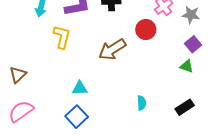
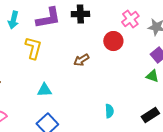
brown arrow: (112, 49) -> (81, 60), size x0.6
cyan triangle: (80, 88) -> (44, 90), moved

